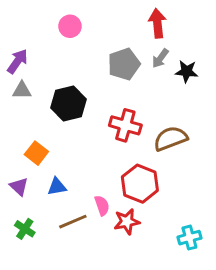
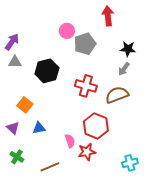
pink circle: (70, 26) -> (67, 31), moved
gray arrow: (160, 58) -> (124, 69), moved
brown line: (73, 222) -> (50, 167), moved

